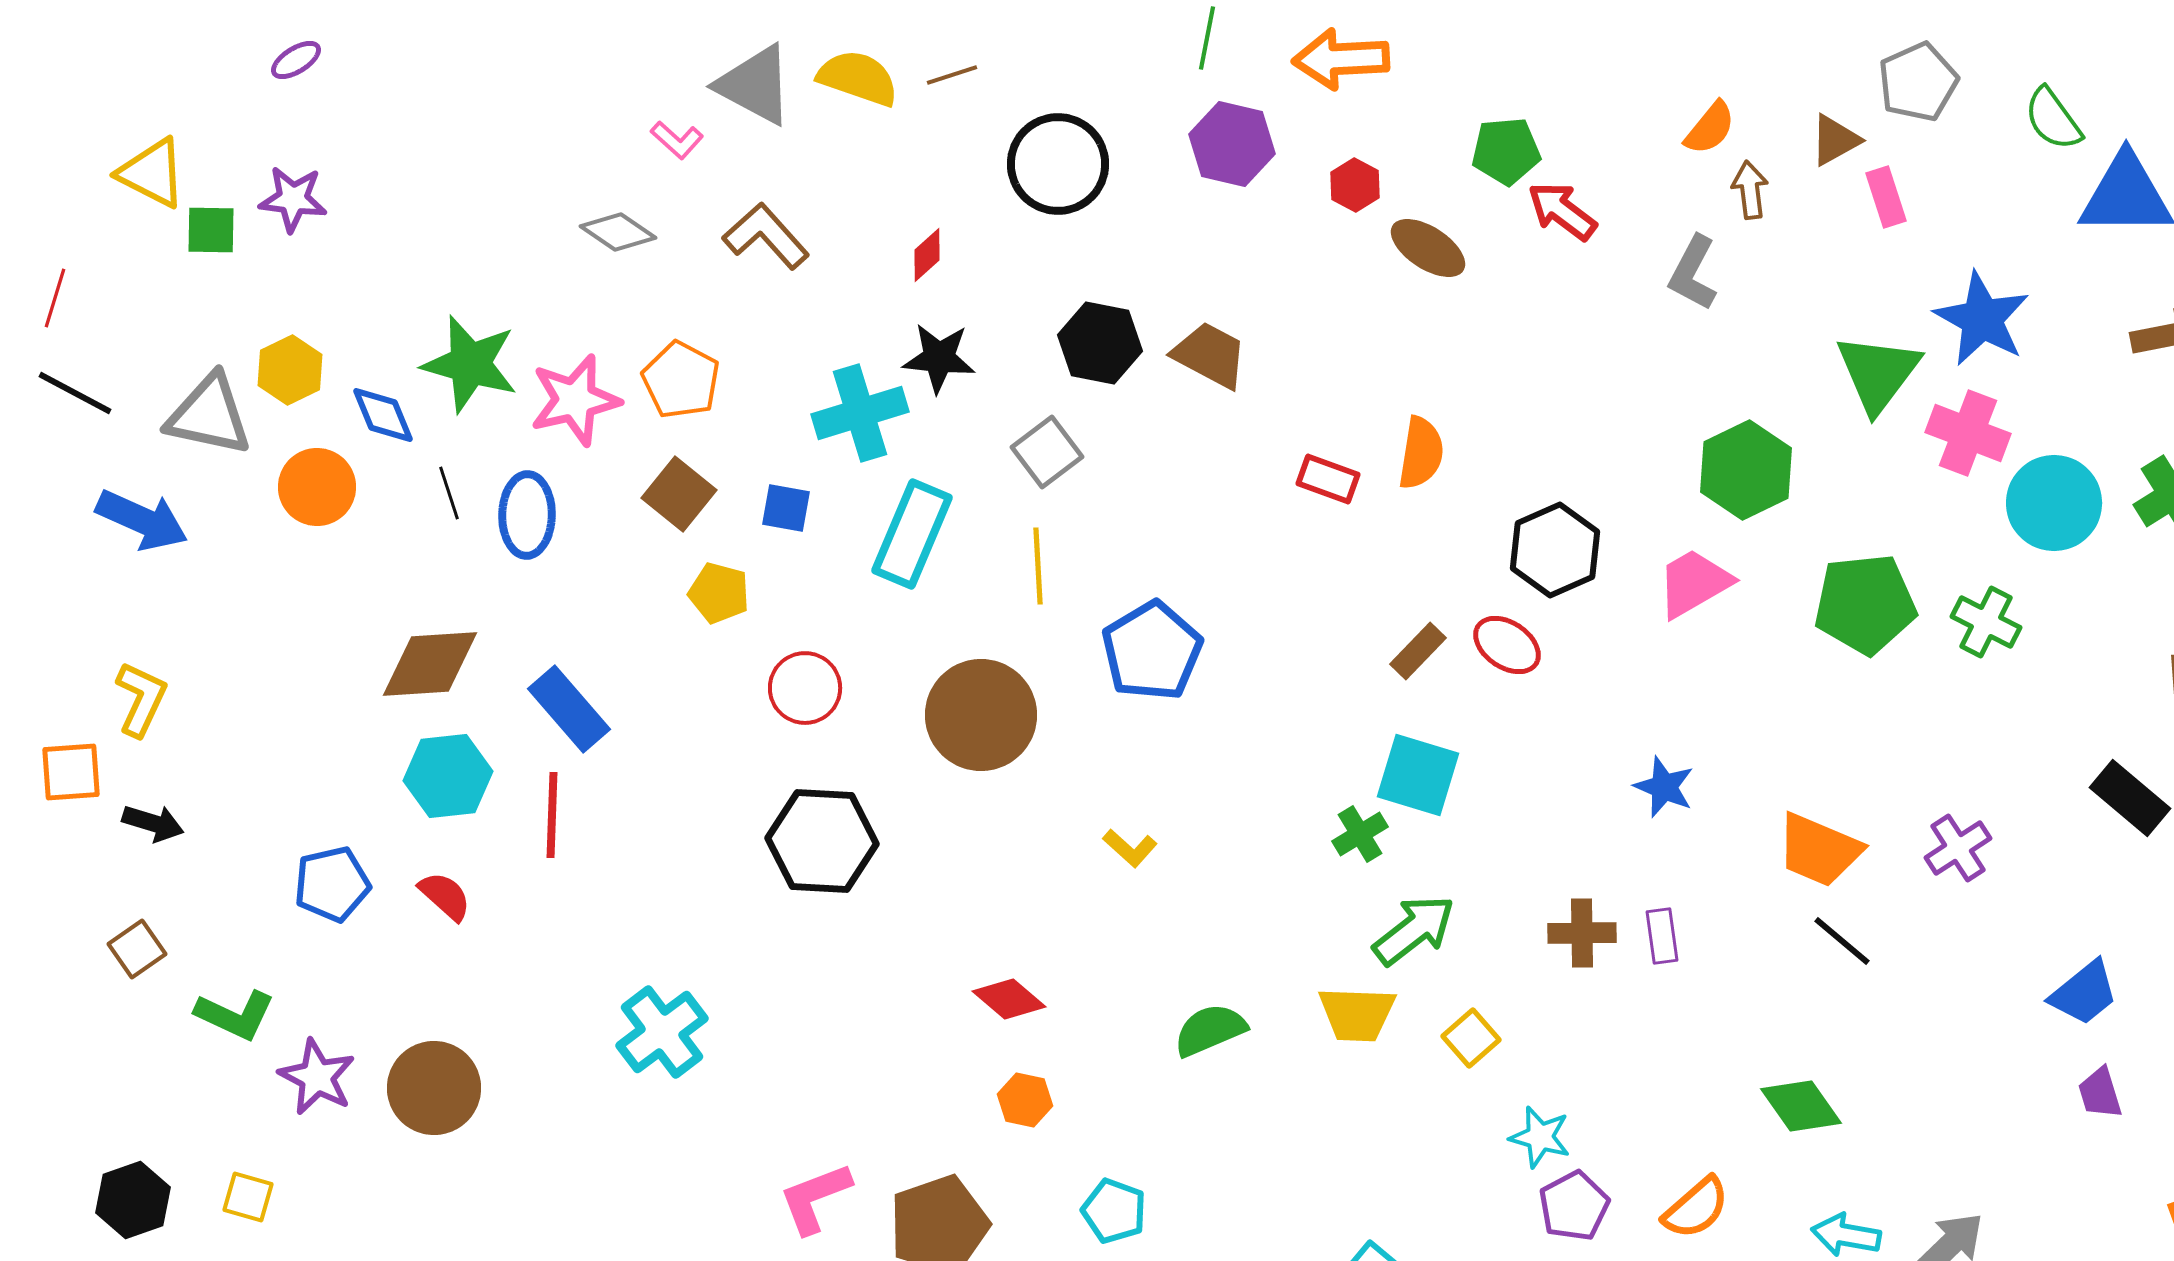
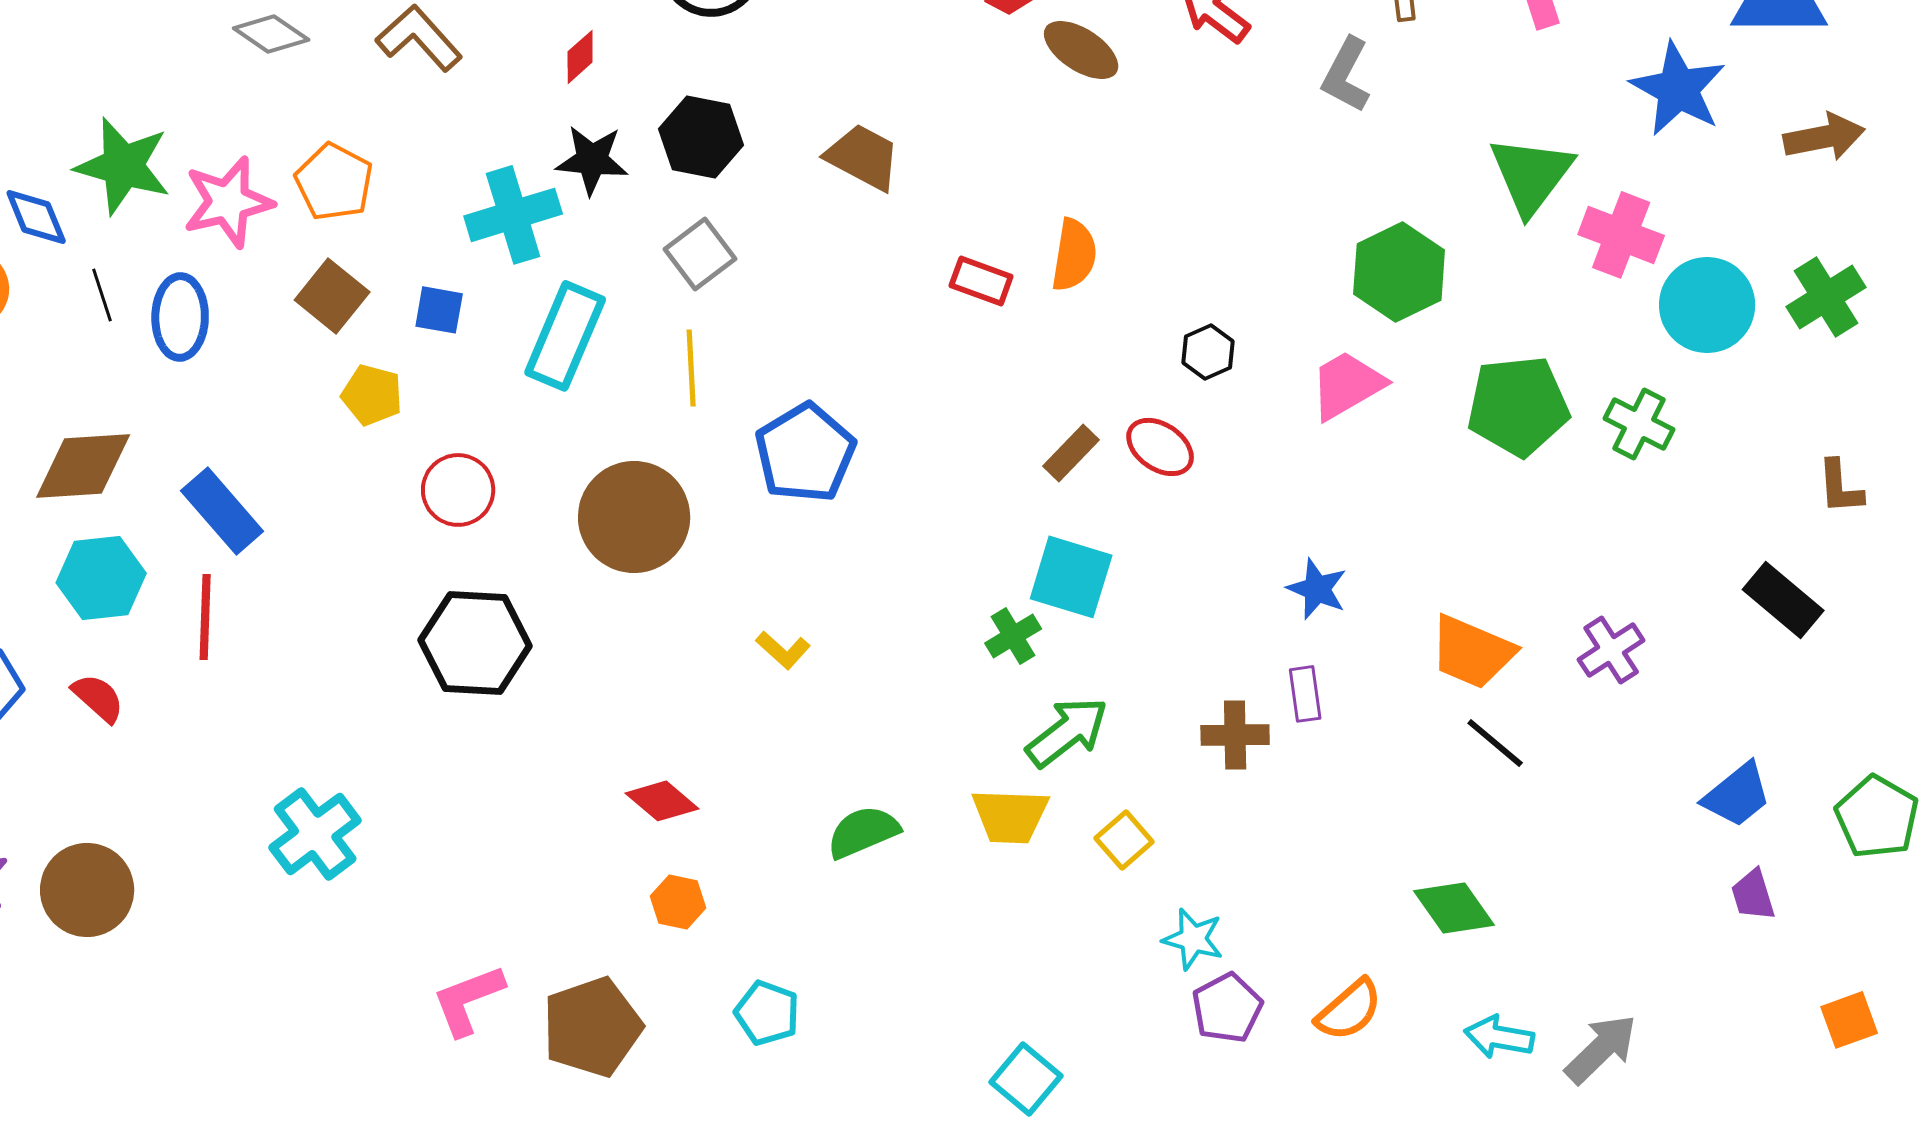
blue star: (1982, 319) -> (1678, 89), moved
black hexagon: (1100, 343) -> (701, 137), moved
black hexagon: (1555, 550) -> (1208, 352), size x0.6
purple rectangle: (1662, 936) -> (1305, 694), moved

